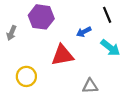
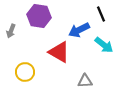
blue arrow: (84, 32) -> (79, 30), size x1.5
red triangle: (62, 55) -> (59, 52), turned 40

